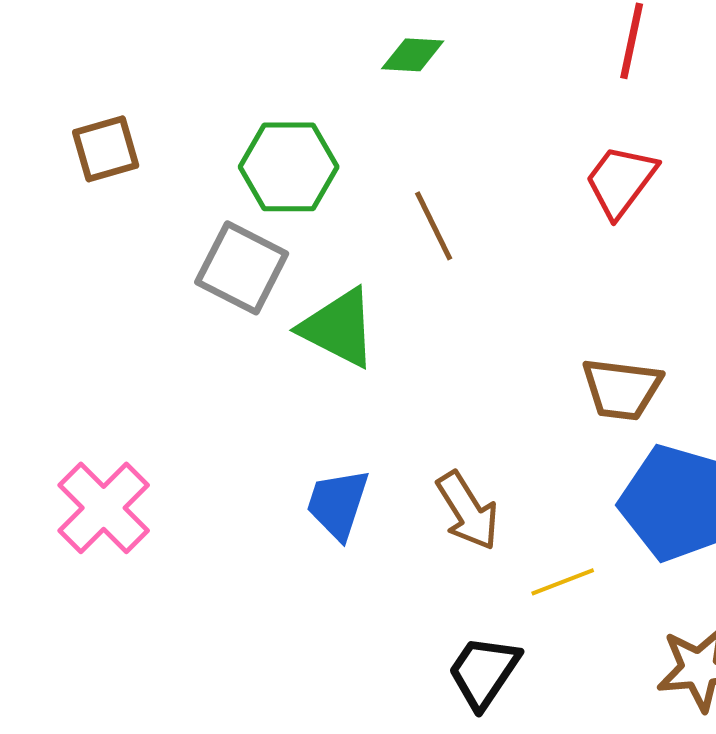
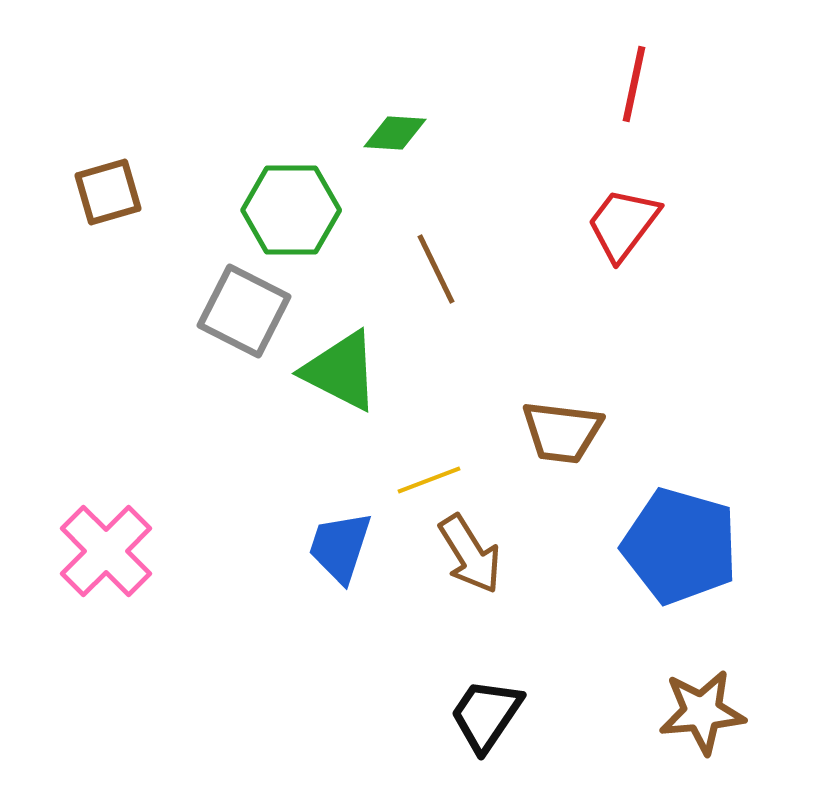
green diamond: (413, 55) -> (395, 133), moved
brown trapezoid: (622, 389) -> (562, 432), moved
yellow line: (563, 582) -> (429, 480), moved

